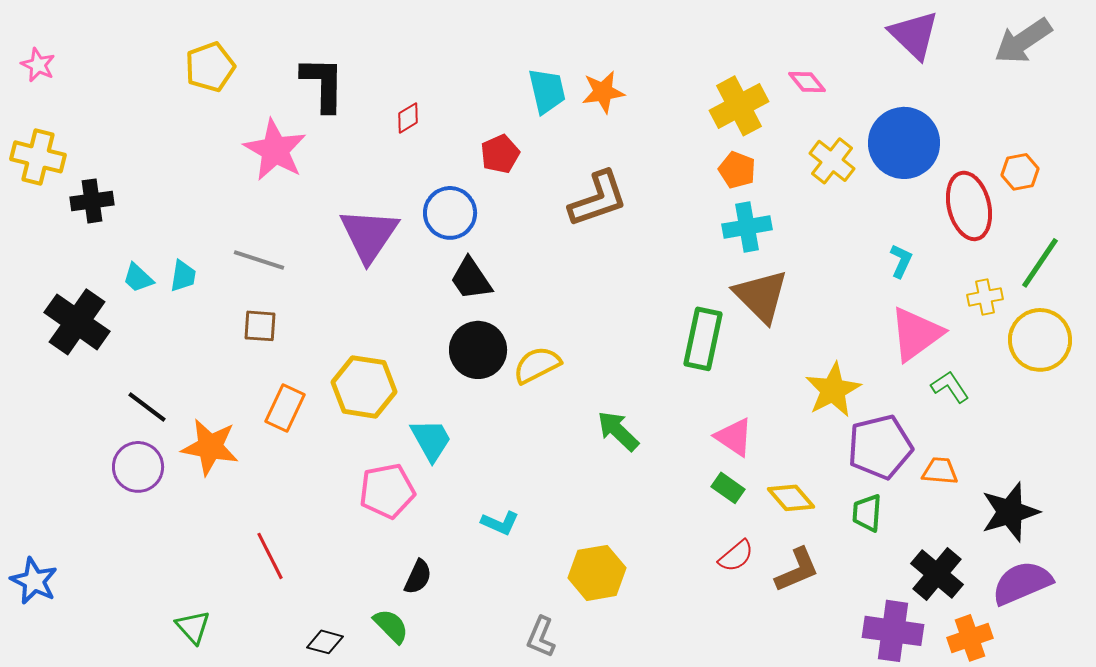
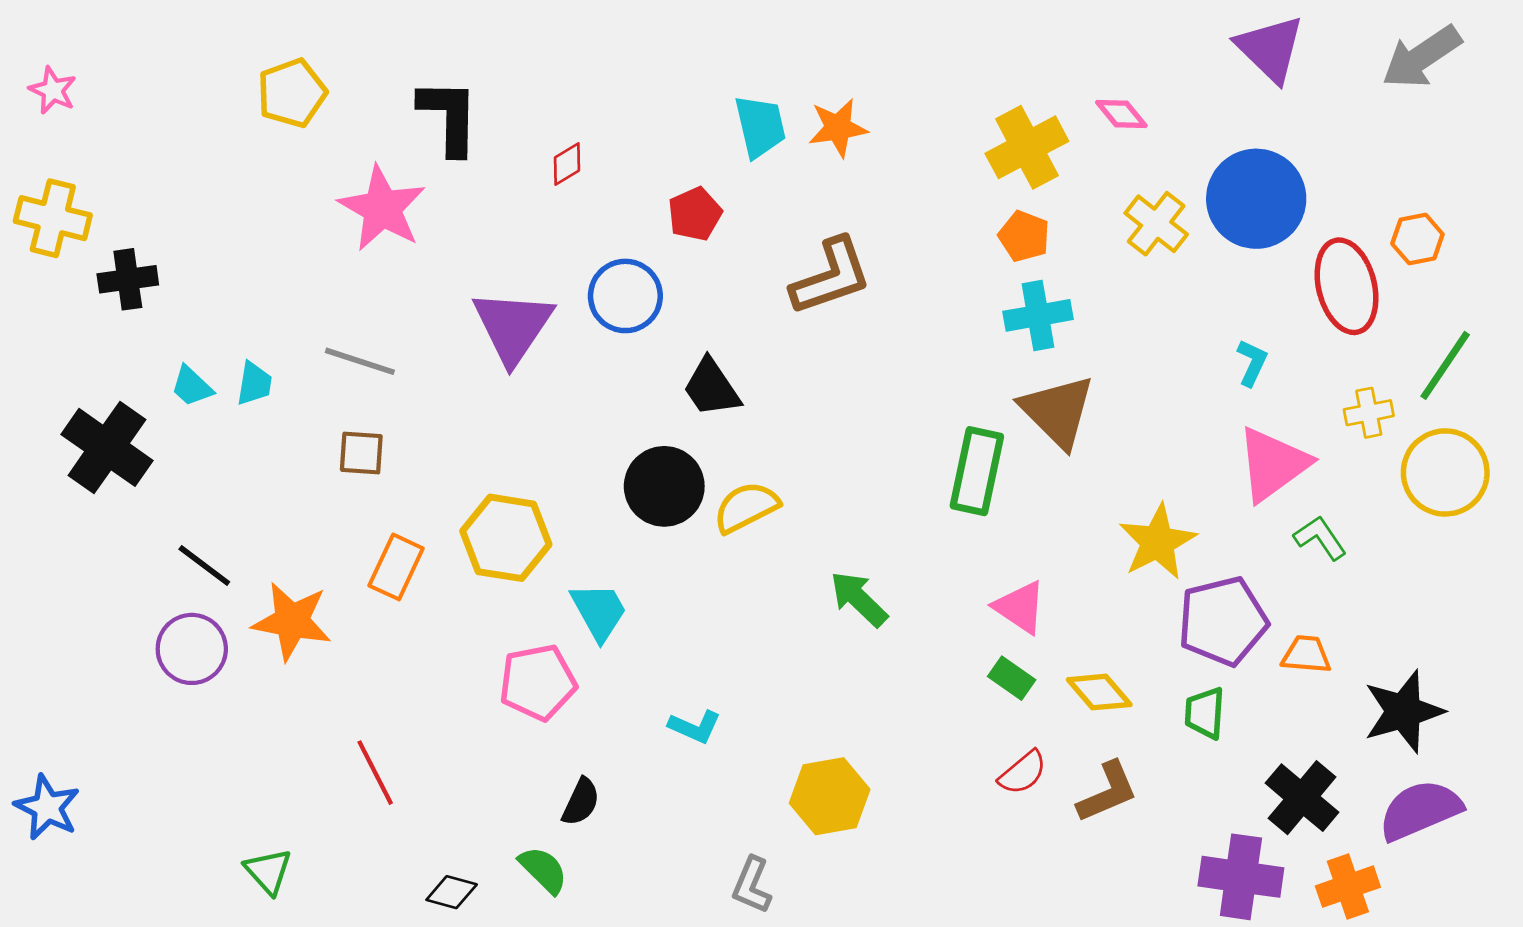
black trapezoid: (471, 279) -> (711, 388), moved

